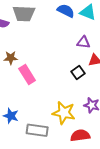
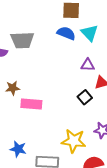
cyan triangle: (88, 12) -> (90, 33), turned 30
pink rectangle: (27, 74) -> (31, 104), turned -48

